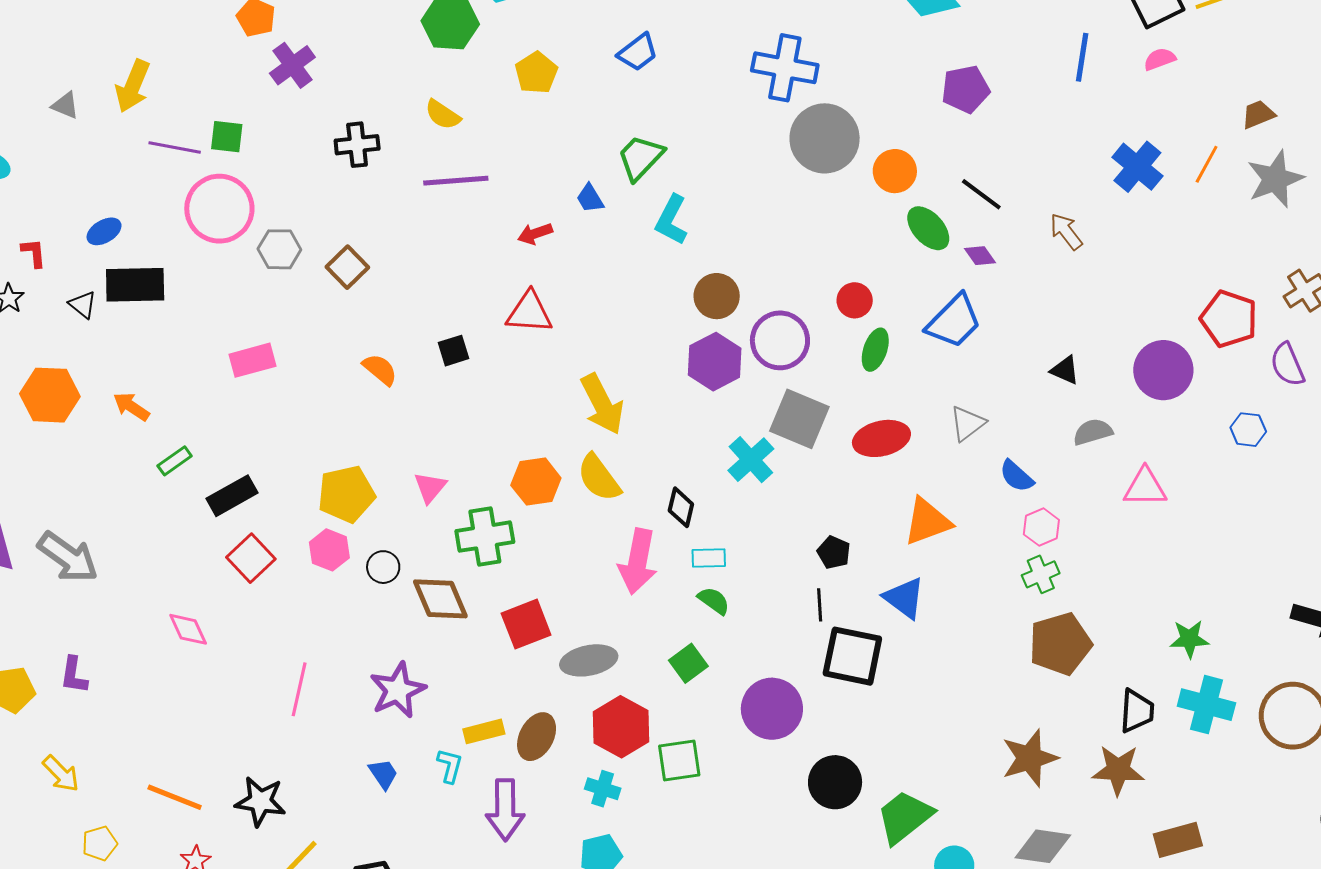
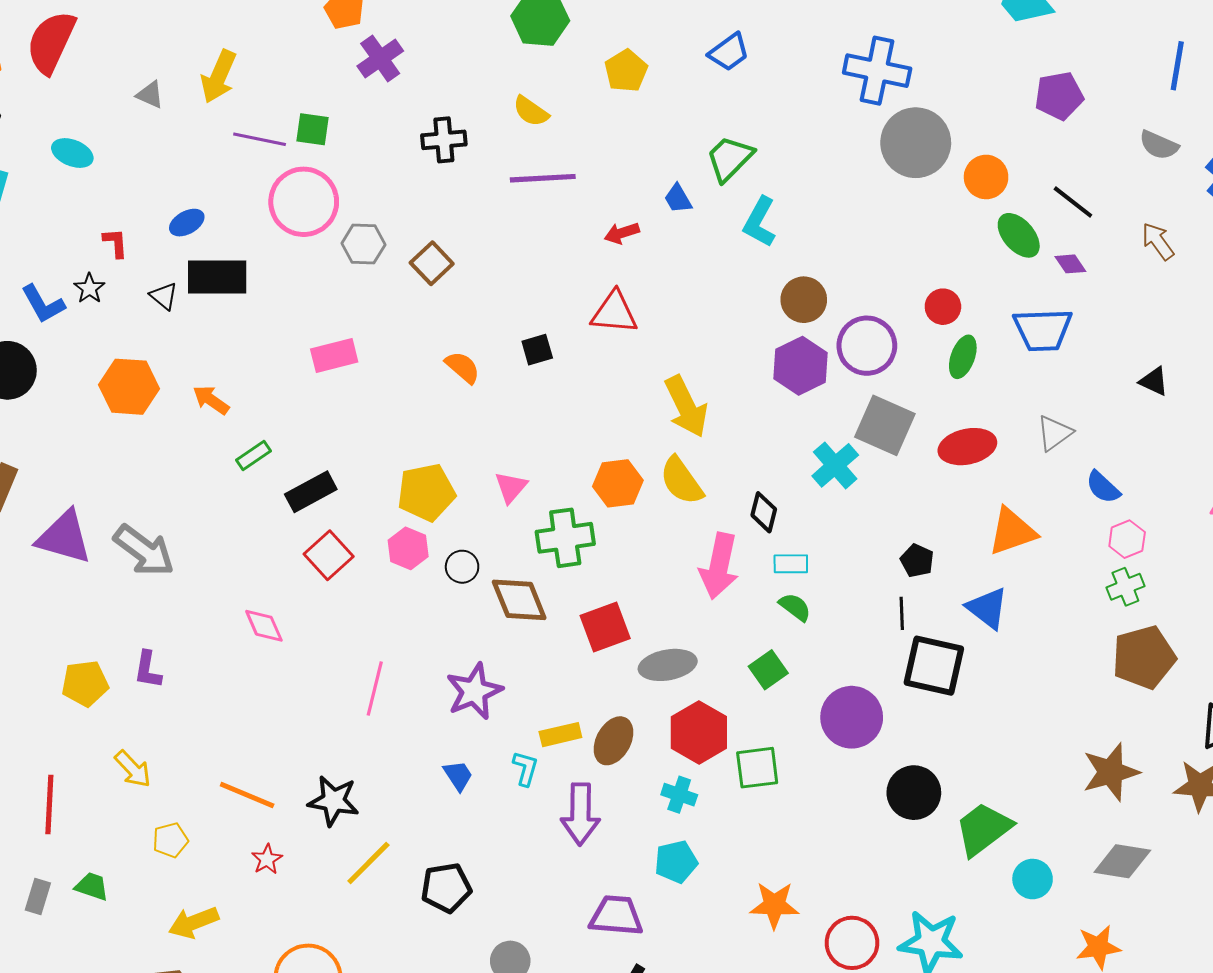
blue trapezoid: (954, 321) -> (1043, 330), turned 42
gray semicircle: (1093, 432) -> (1159, 145), moved, turned -141

